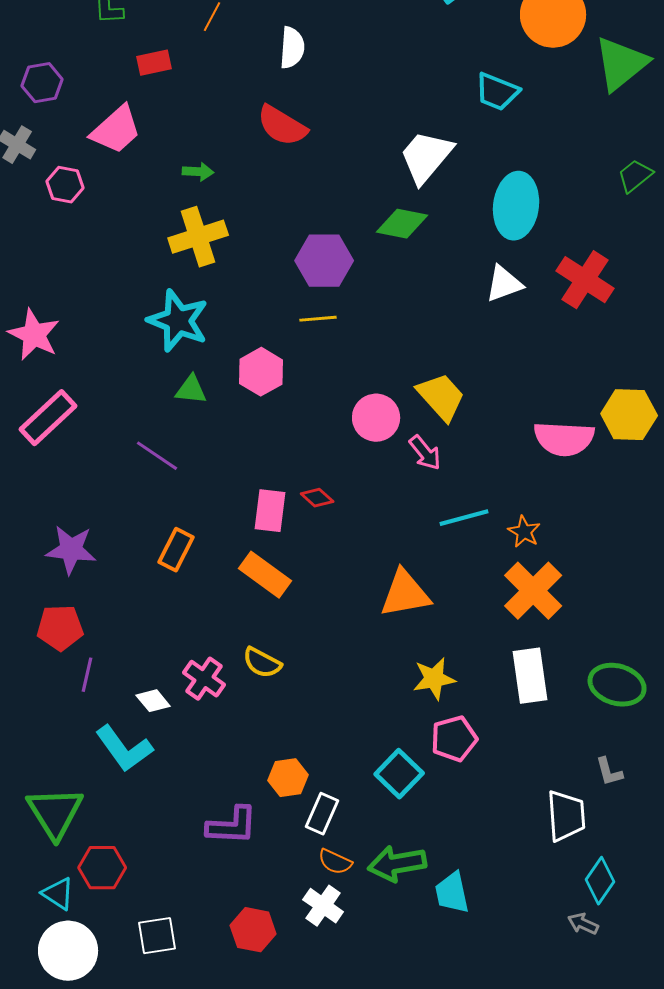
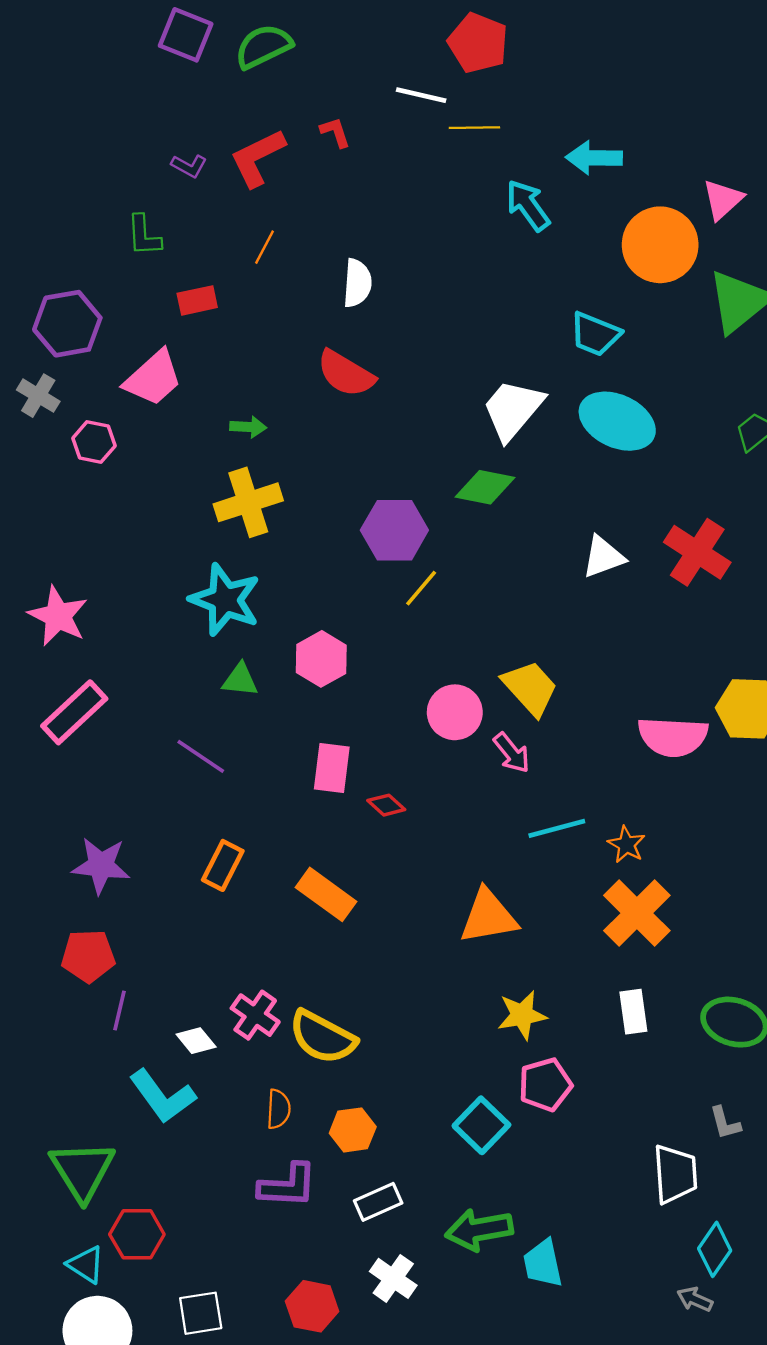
purple hexagon: (42, 83) -> (67, 324), size x1.4
cyan ellipse: (516, 206) -> (617, 421), moved, turned -72
yellow line: (318, 319) -> (421, 588), moved, turned -45
pink rectangle: (270, 511) -> (332, 768), moved
yellow semicircle: (262, 663) -> (323, 1037), moved, size x1.5
white rectangle: (530, 676) -> (633, 1012), size x0.7
white rectangle: (322, 814) -> (378, 1202), moved, turned 42
orange semicircle: (335, 862) -> (278, 1109), moved, turned -112

